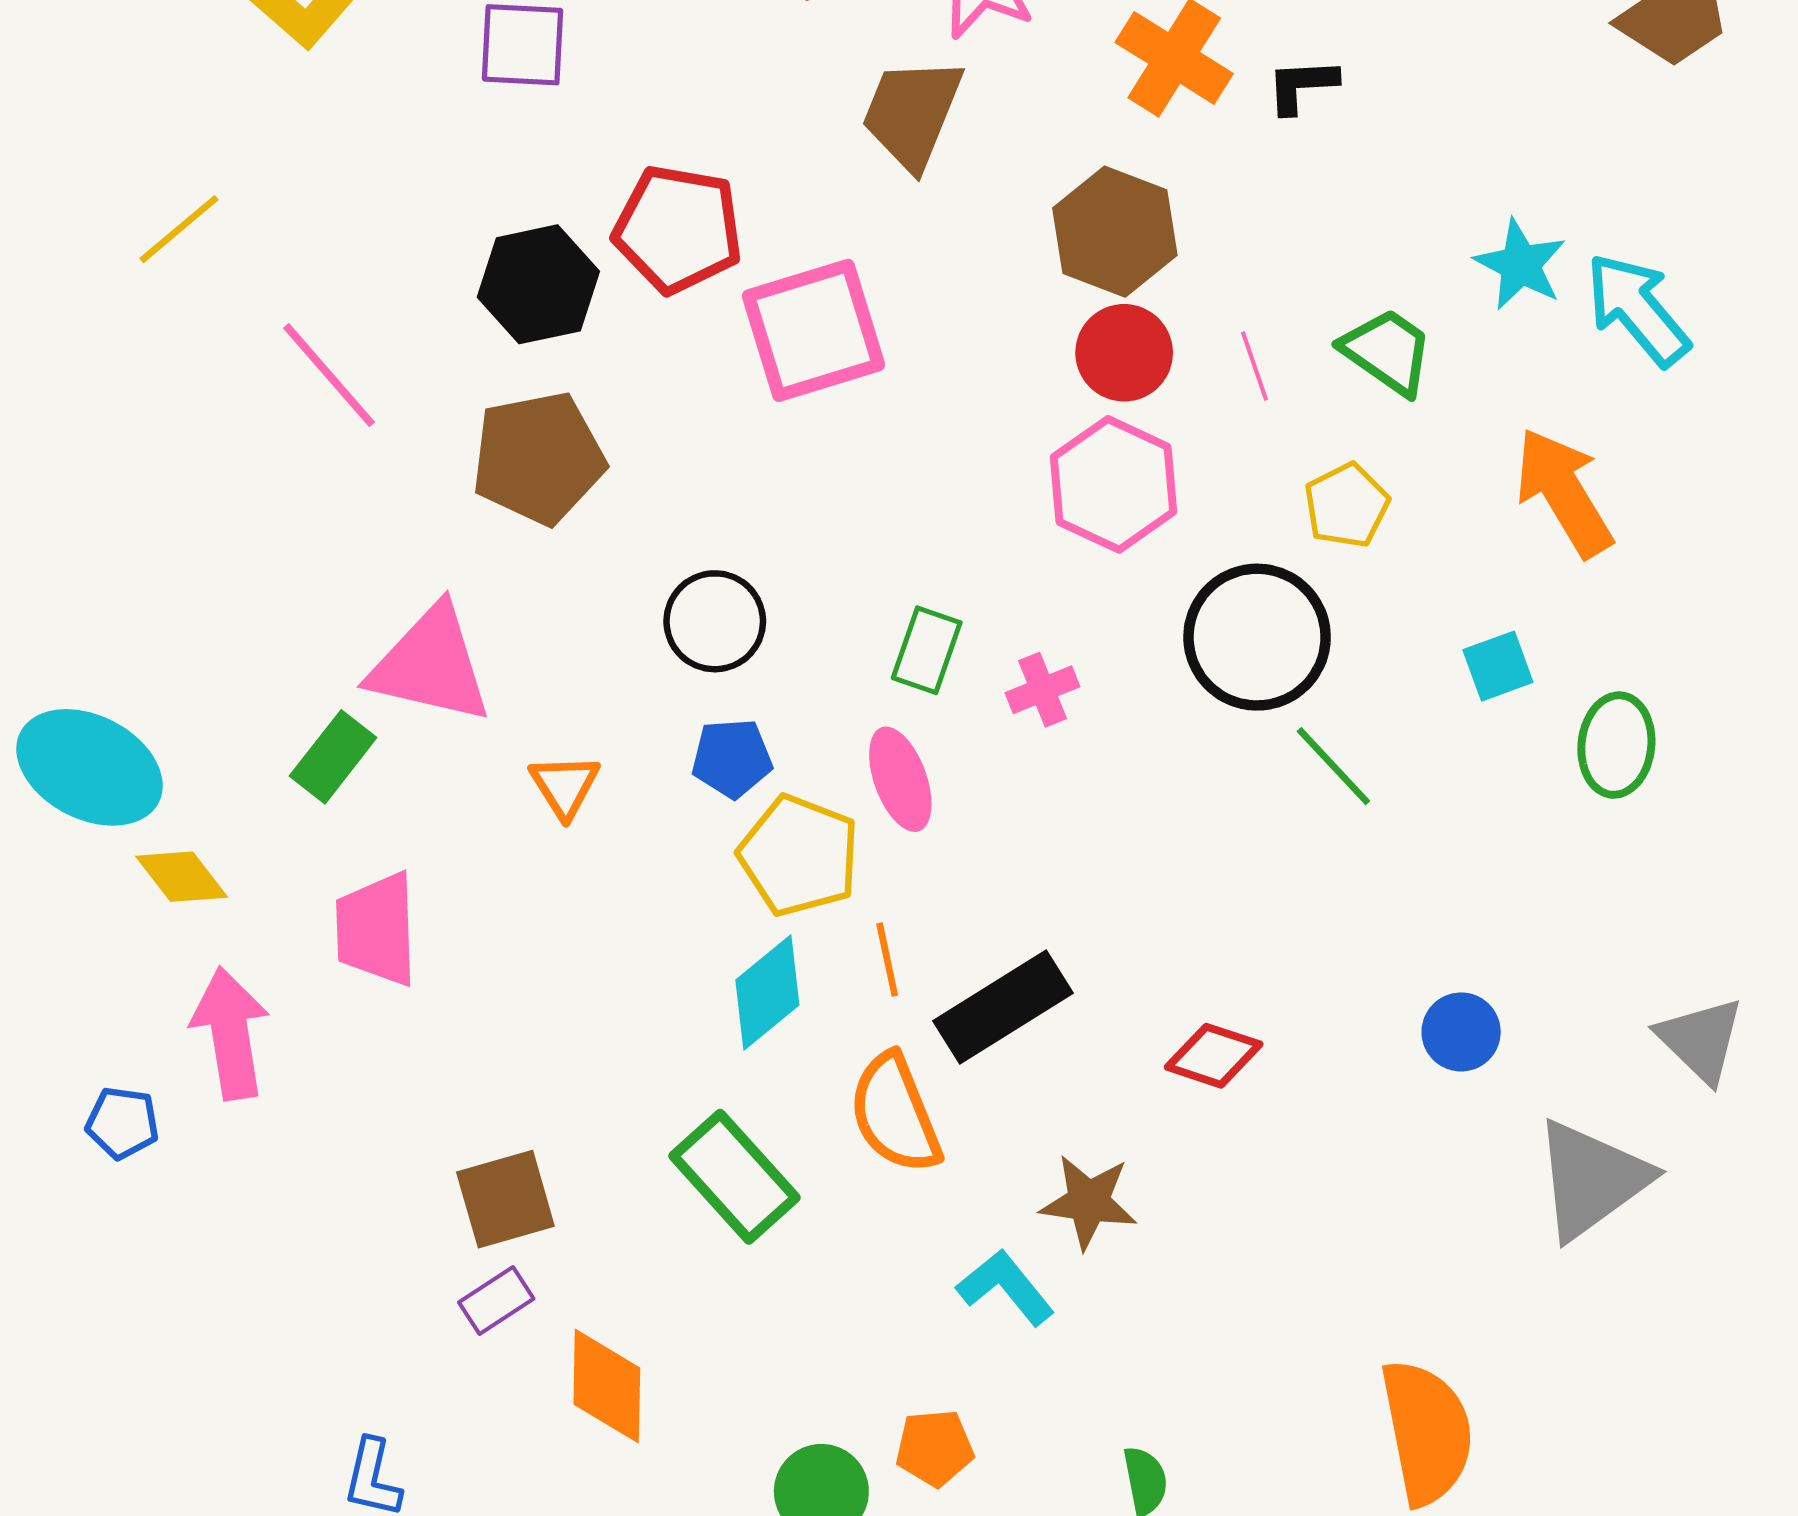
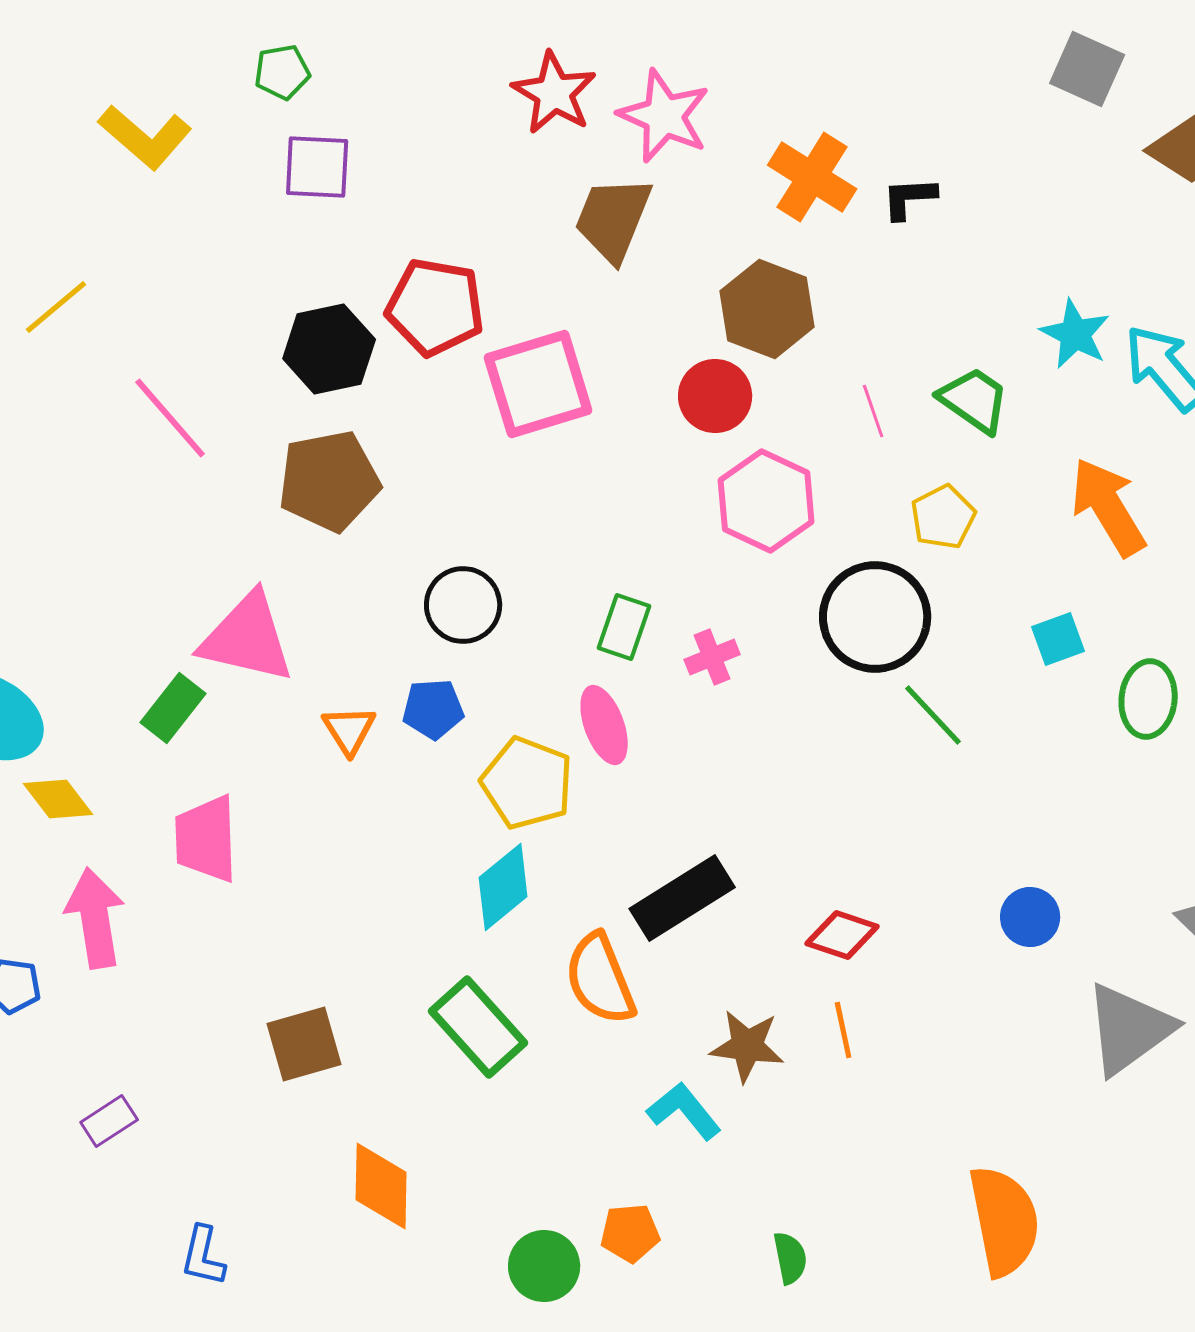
red circle: (1124, 353) -> (715, 396), moved
blue pentagon: (732, 758) -> (433, 709), moved
orange line: (887, 960) -> (843, 1030), moved
purple rectangle: (496, 1300) -> (109, 1121), moved

